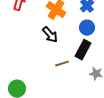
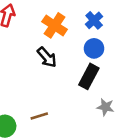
brown line: (62, 64) -> (39, 116), moved

